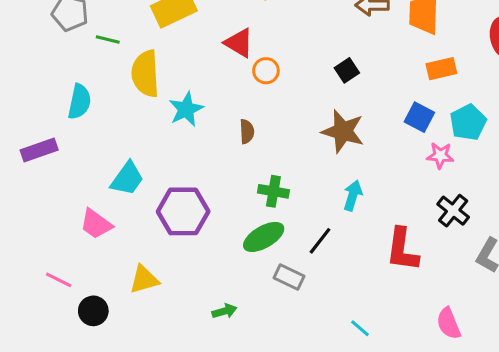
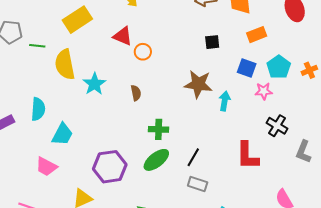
black square: (347, 70) -> (212, 42), moved, turned 35
cyan semicircle: (79, 102) -> (38, 109), moved
cyan arrow: (353, 195) -> (225, 101), moved
purple hexagon: (183, 211) -> (110, 167), moved
gray rectangle: (289, 277) -> (198, 184), moved

